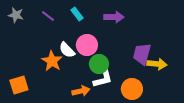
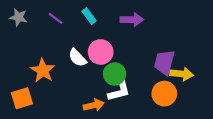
orange star: (52, 61) -> (43, 70), moved
orange circle: (132, 89) -> (164, 94), moved

